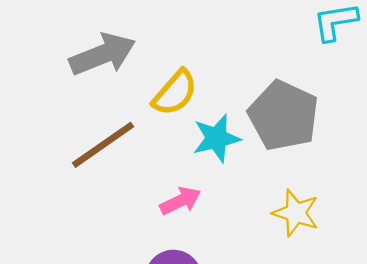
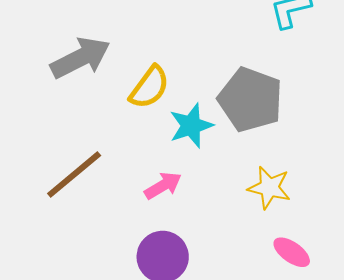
brown line: (103, 145) -> (74, 174), moved

